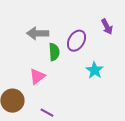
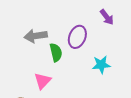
cyan star: (95, 70) -> (101, 65), turned -30

